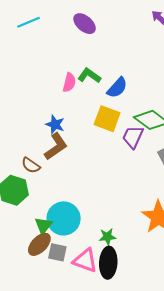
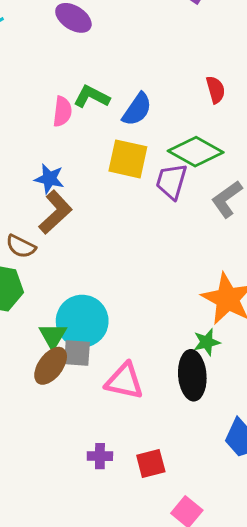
green star: (107, 237) -> (207, 342), moved
gray square: (57, 252) -> (77, 353), moved
black ellipse: (108, 263) -> (192, 375), moved

